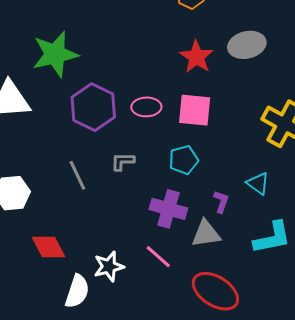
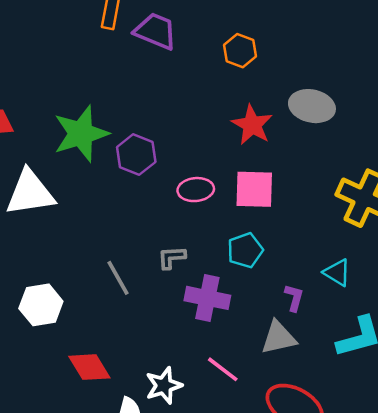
gray ellipse: (247, 45) -> (312, 106), turned 30
purple hexagon: (93, 107) -> (136, 155), moved, size x0.7
purple cross: (168, 209) -> (207, 298), moved

